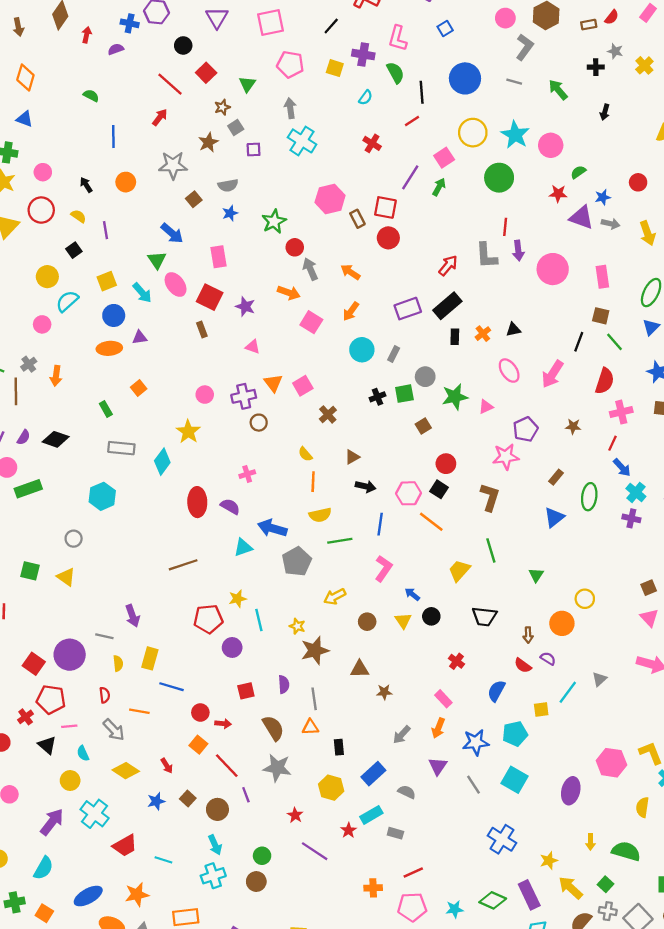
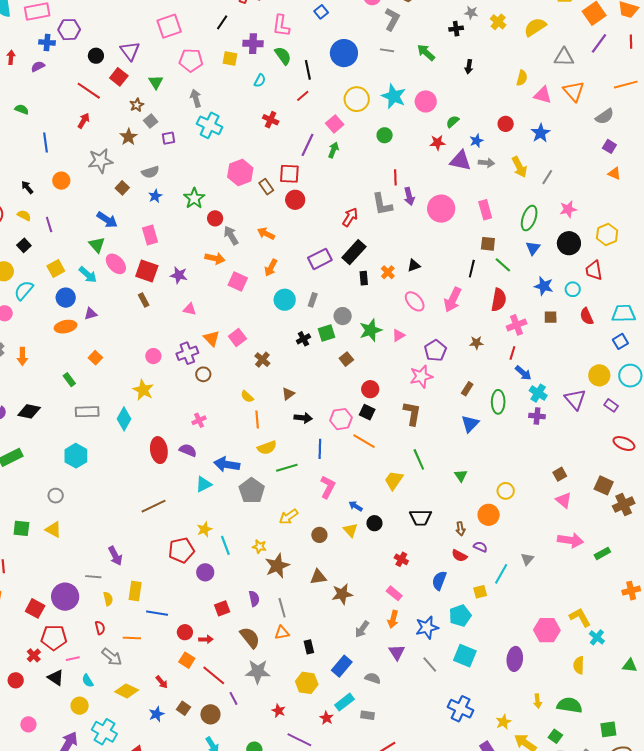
purple triangle: (217, 18) -> (130, 51), moved
green circle: (499, 178) -> (385, 135), size x0.6
brown star: (384, 692) -> (342, 594), size x1.5

